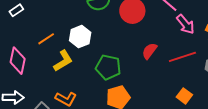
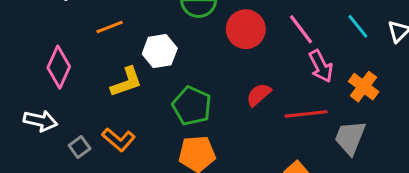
orange line: (46, 39) -> (110, 27), moved

